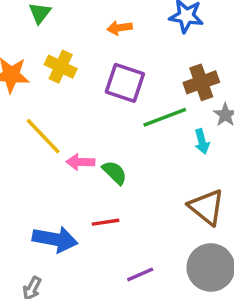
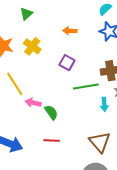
purple square: (125, 83) -> (67, 63), size x0.7
red line: (105, 222) -> (52, 141), moved

